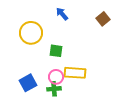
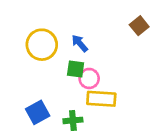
blue arrow: (62, 14) -> (80, 43), moved
pink circle: (56, 77) -> (89, 78), moved

